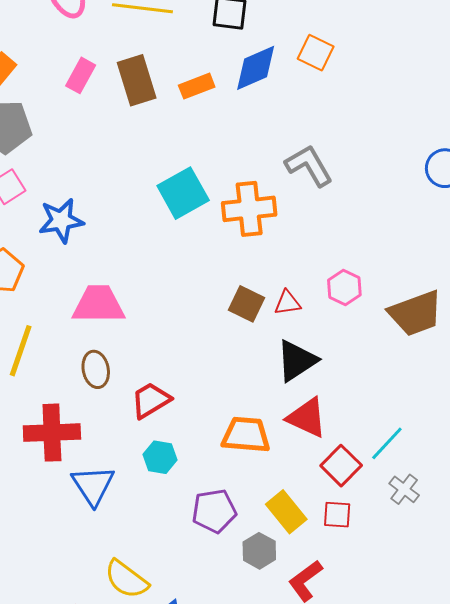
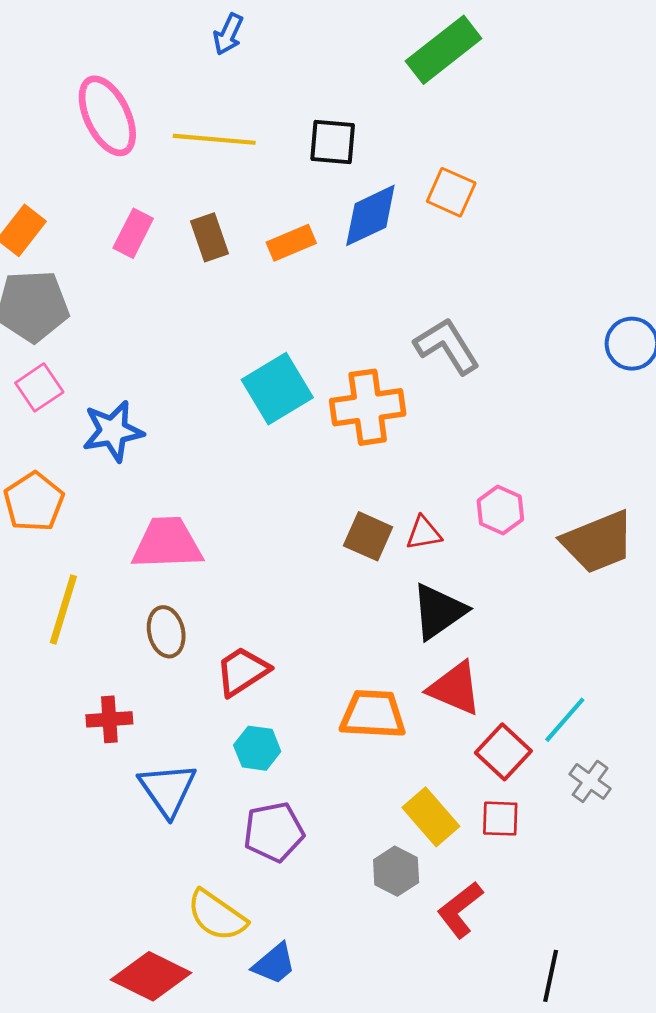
brown rectangle: (137, 80) -> (209, 237), size x0.7
red cross: (52, 433) -> (109, 719), size x0.6
purple pentagon: (214, 511) -> (274, 832), moved

